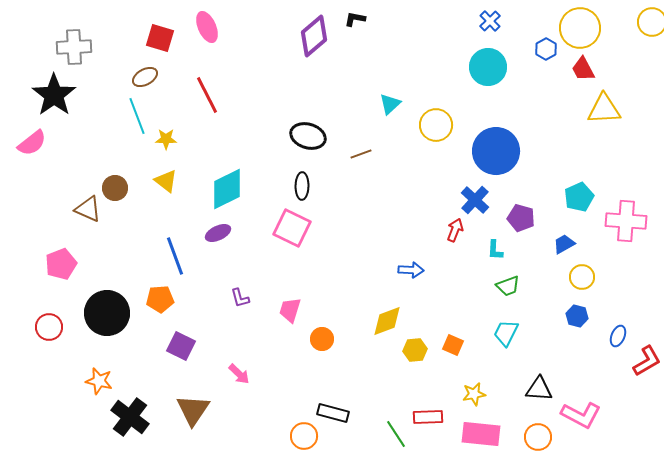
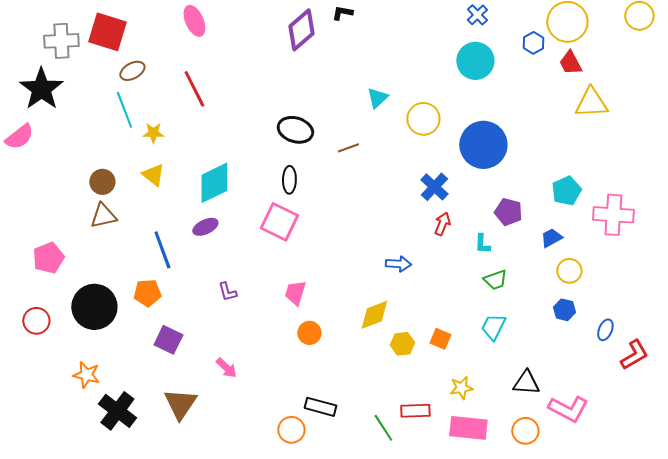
red square: (160, 38) -> (107, 32), moved, size x1.4
blue cross: (475, 200) -> (434, 187), moved
brown triangle: (88, 209) -> (103, 216), moved, turned -36
pink trapezoid: (290, 310) -> (295, 293), moved

